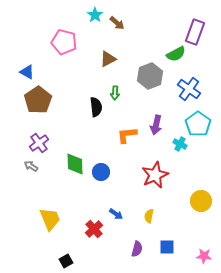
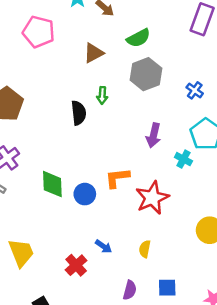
green semicircle: (176, 54) -> (138, 38), moved
blue cross: (189, 89) -> (195, 90), size x0.6
orange L-shape: (127, 135) -> (117, 178), moved

